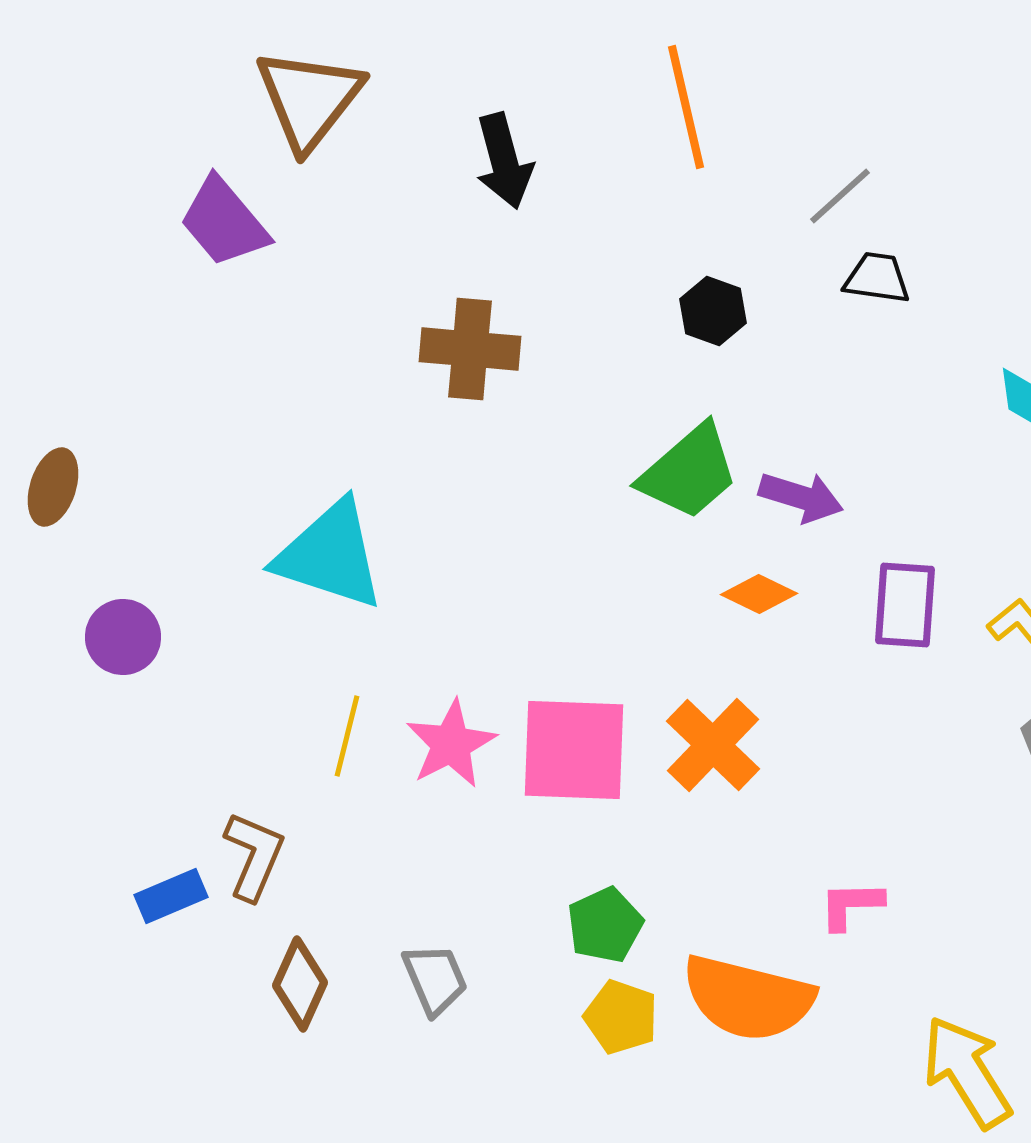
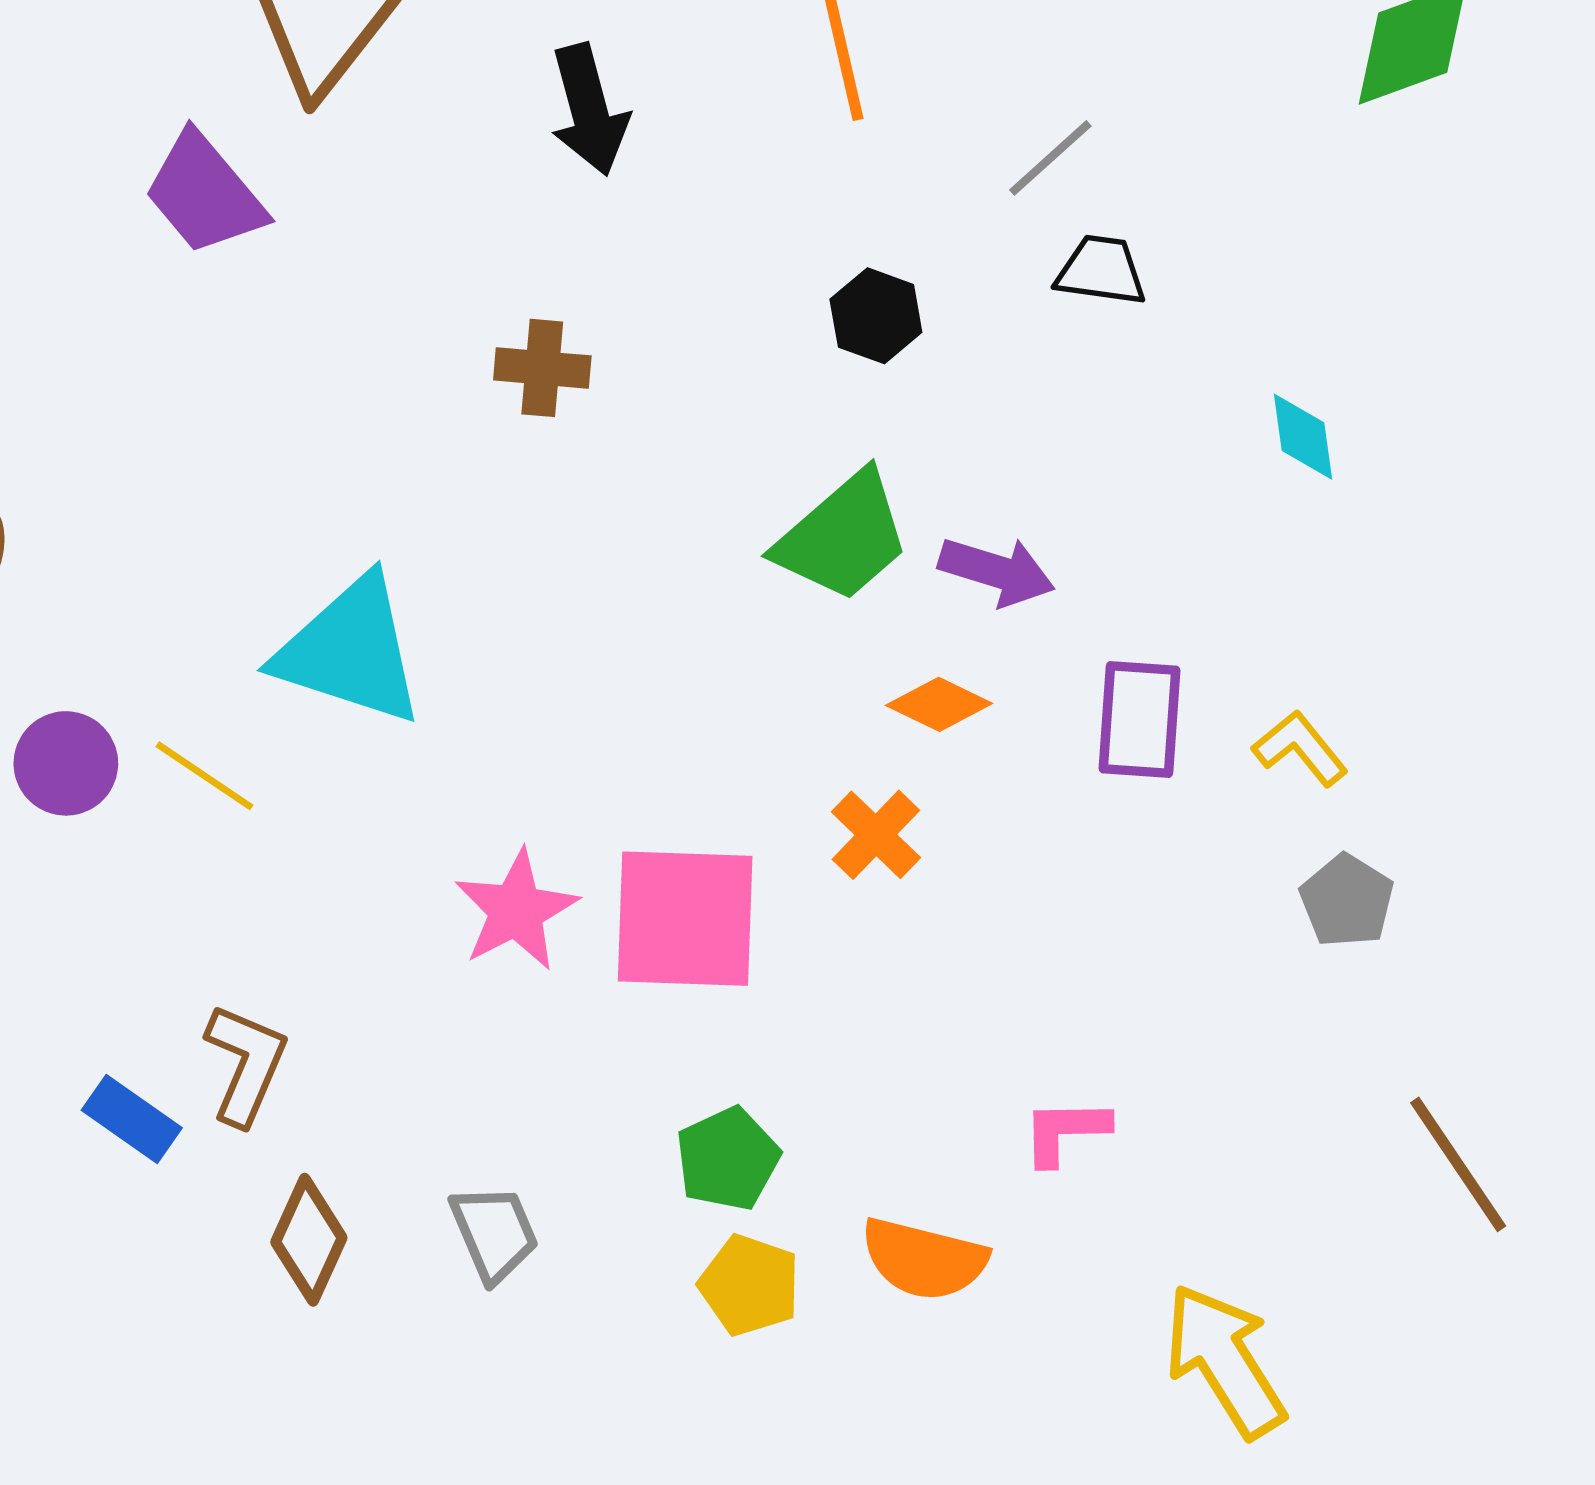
brown cross: (470, 349) -> (542, 368), size x0.7
yellow line: (347, 736) -> (205, 776), moved, turned -70
orange cross: (713, 745) -> (876, 835), moved, size x0.7
blue rectangle: (171, 896) -> (132, 1119), turned 58
orange semicircle: (748, 998) -> (924, 1259), size x0.7

